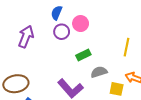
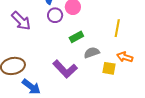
purple arrow: (26, 37) -> (21, 21), turned 115

